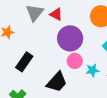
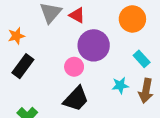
pink circle: (75, 61) -> (74, 67), moved
black rectangle: (24, 62) -> (23, 66), moved

